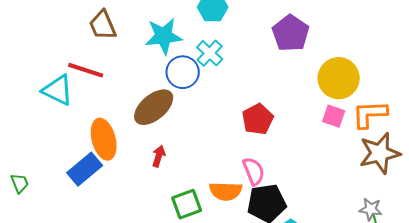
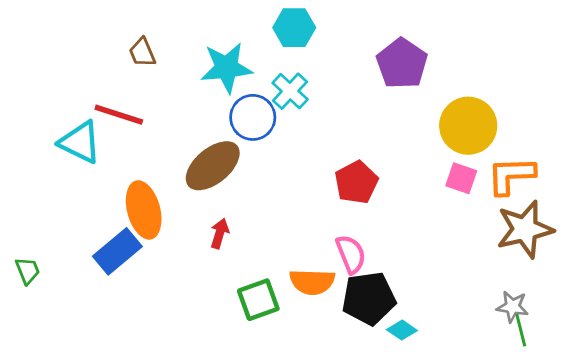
brown trapezoid: (103, 25) -> (142, 52), size x0.7

